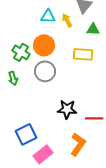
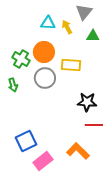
yellow rectangle: (83, 54) -> (71, 65), moved
black star: (67, 109) -> (87, 102), moved
orange L-shape: (78, 144) -> (78, 151), turned -80

